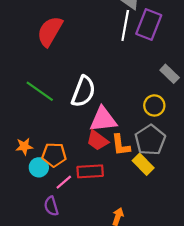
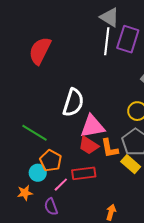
green line: (40, 91) -> (34, 133), moved
orange star: (24, 146) -> (25, 193), moved
orange pentagon: (54, 155) -> (51, 161), turned 30

